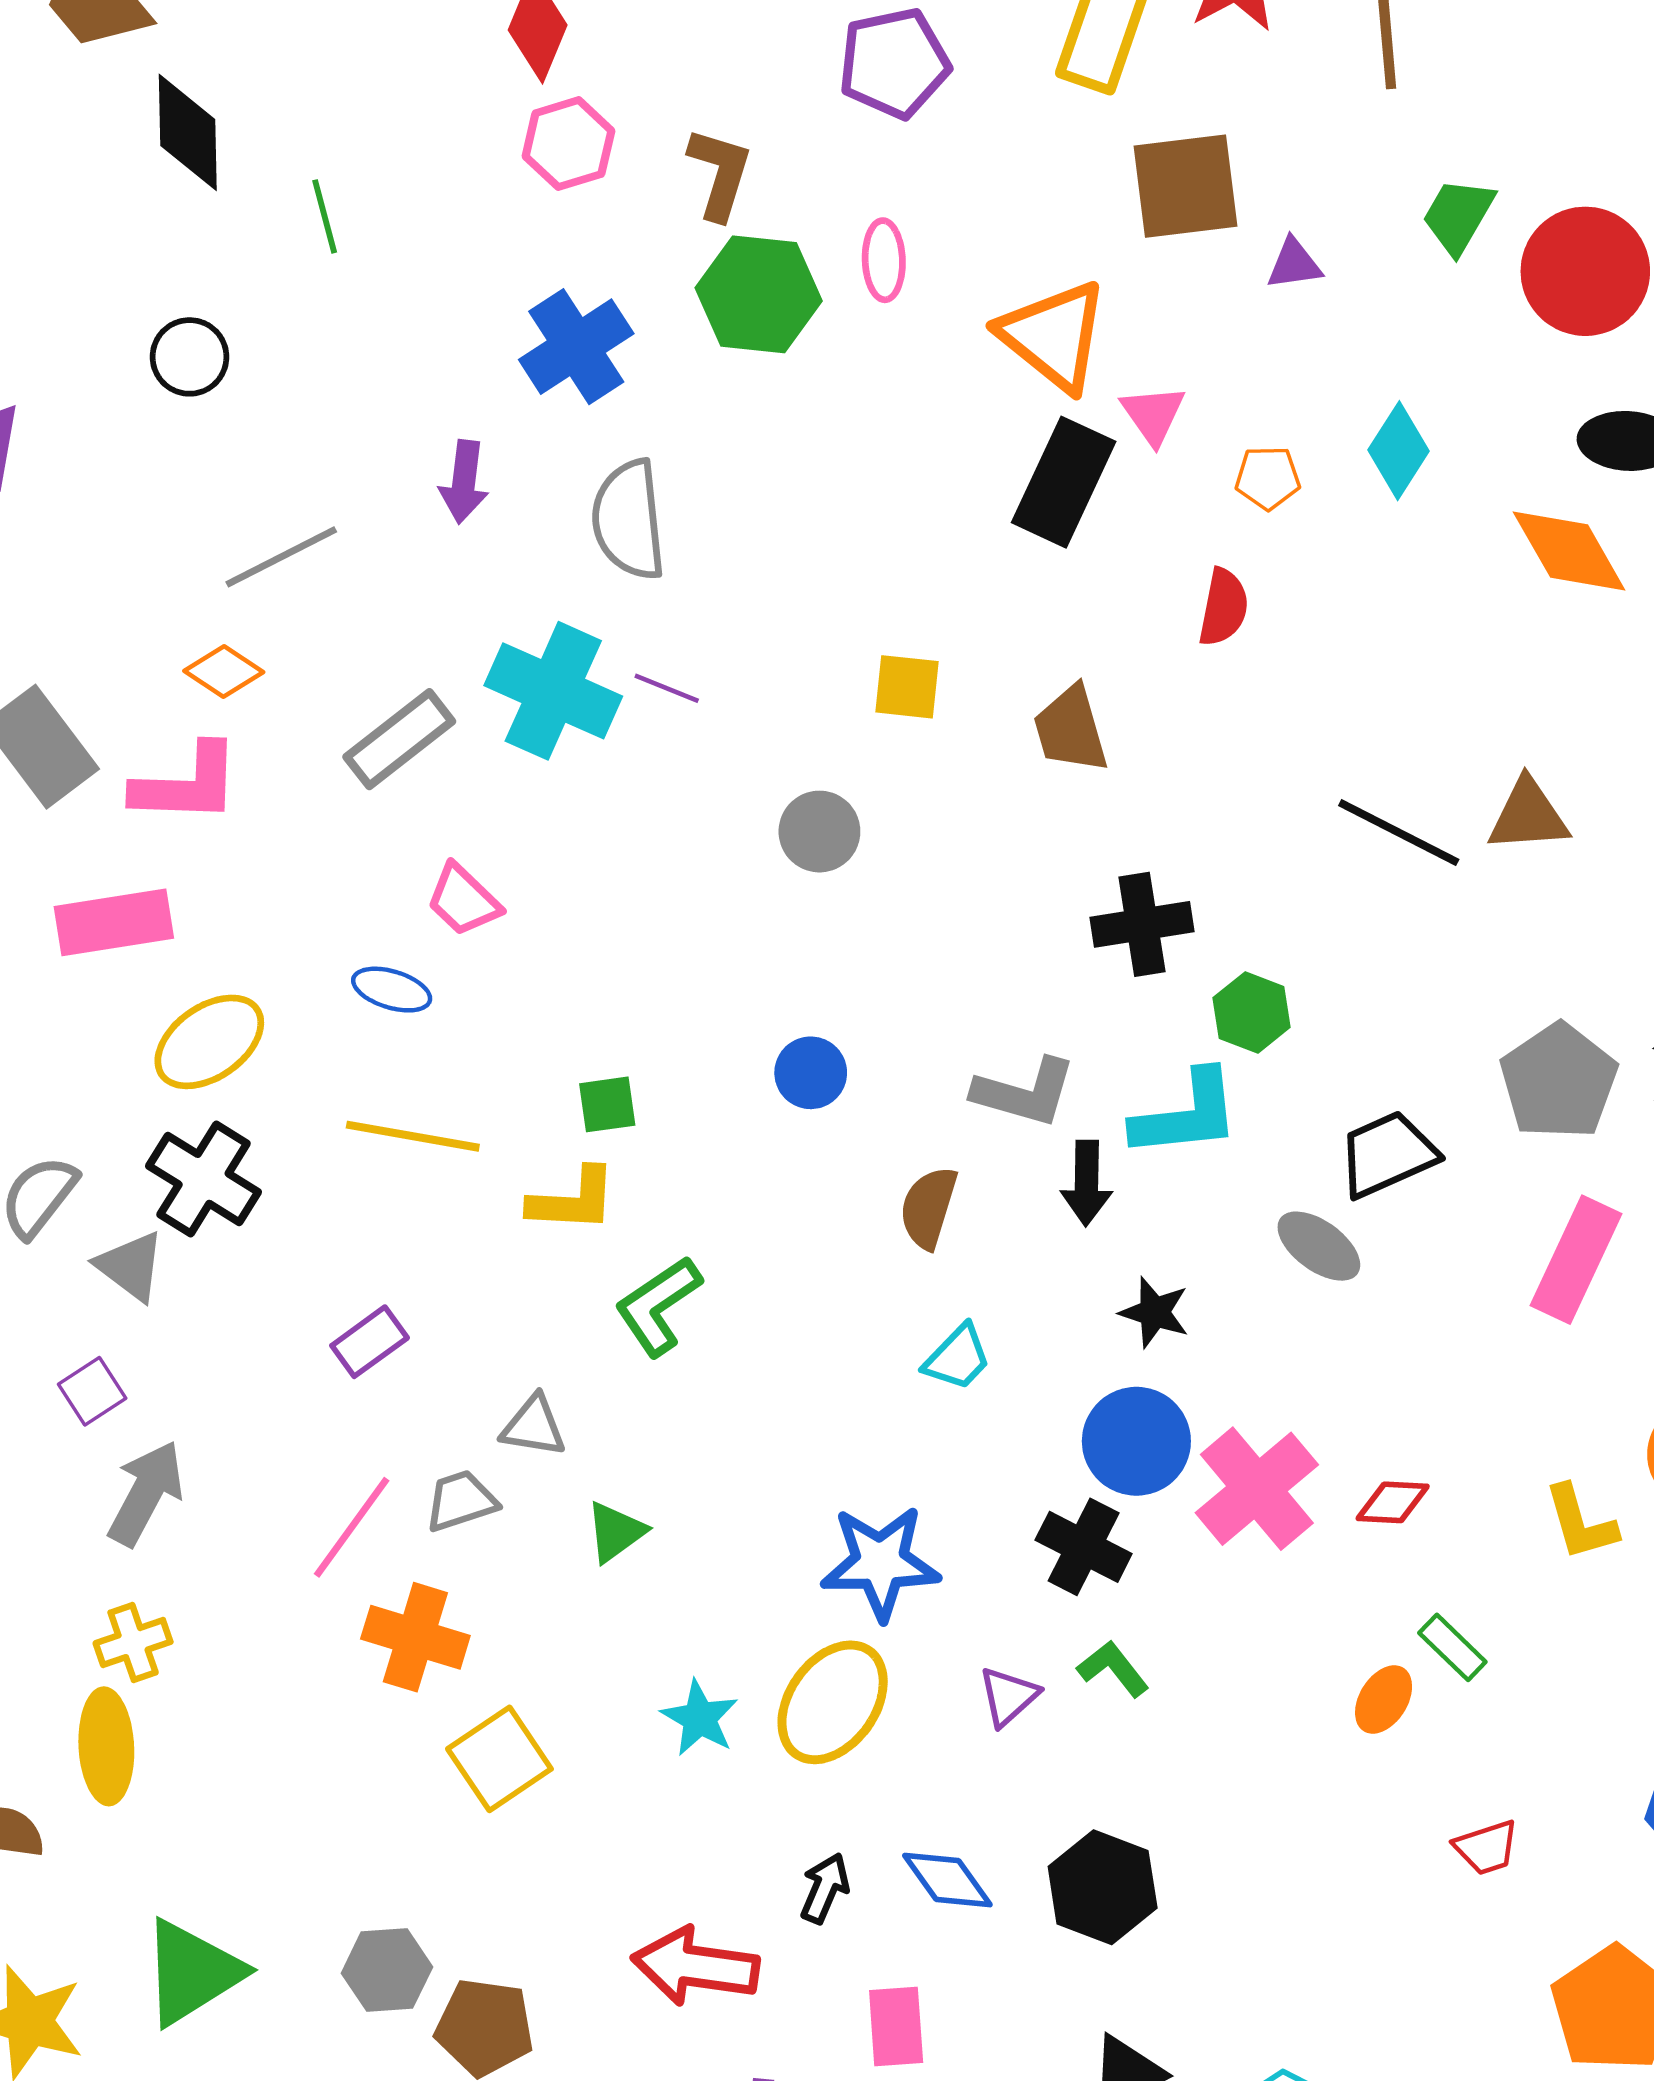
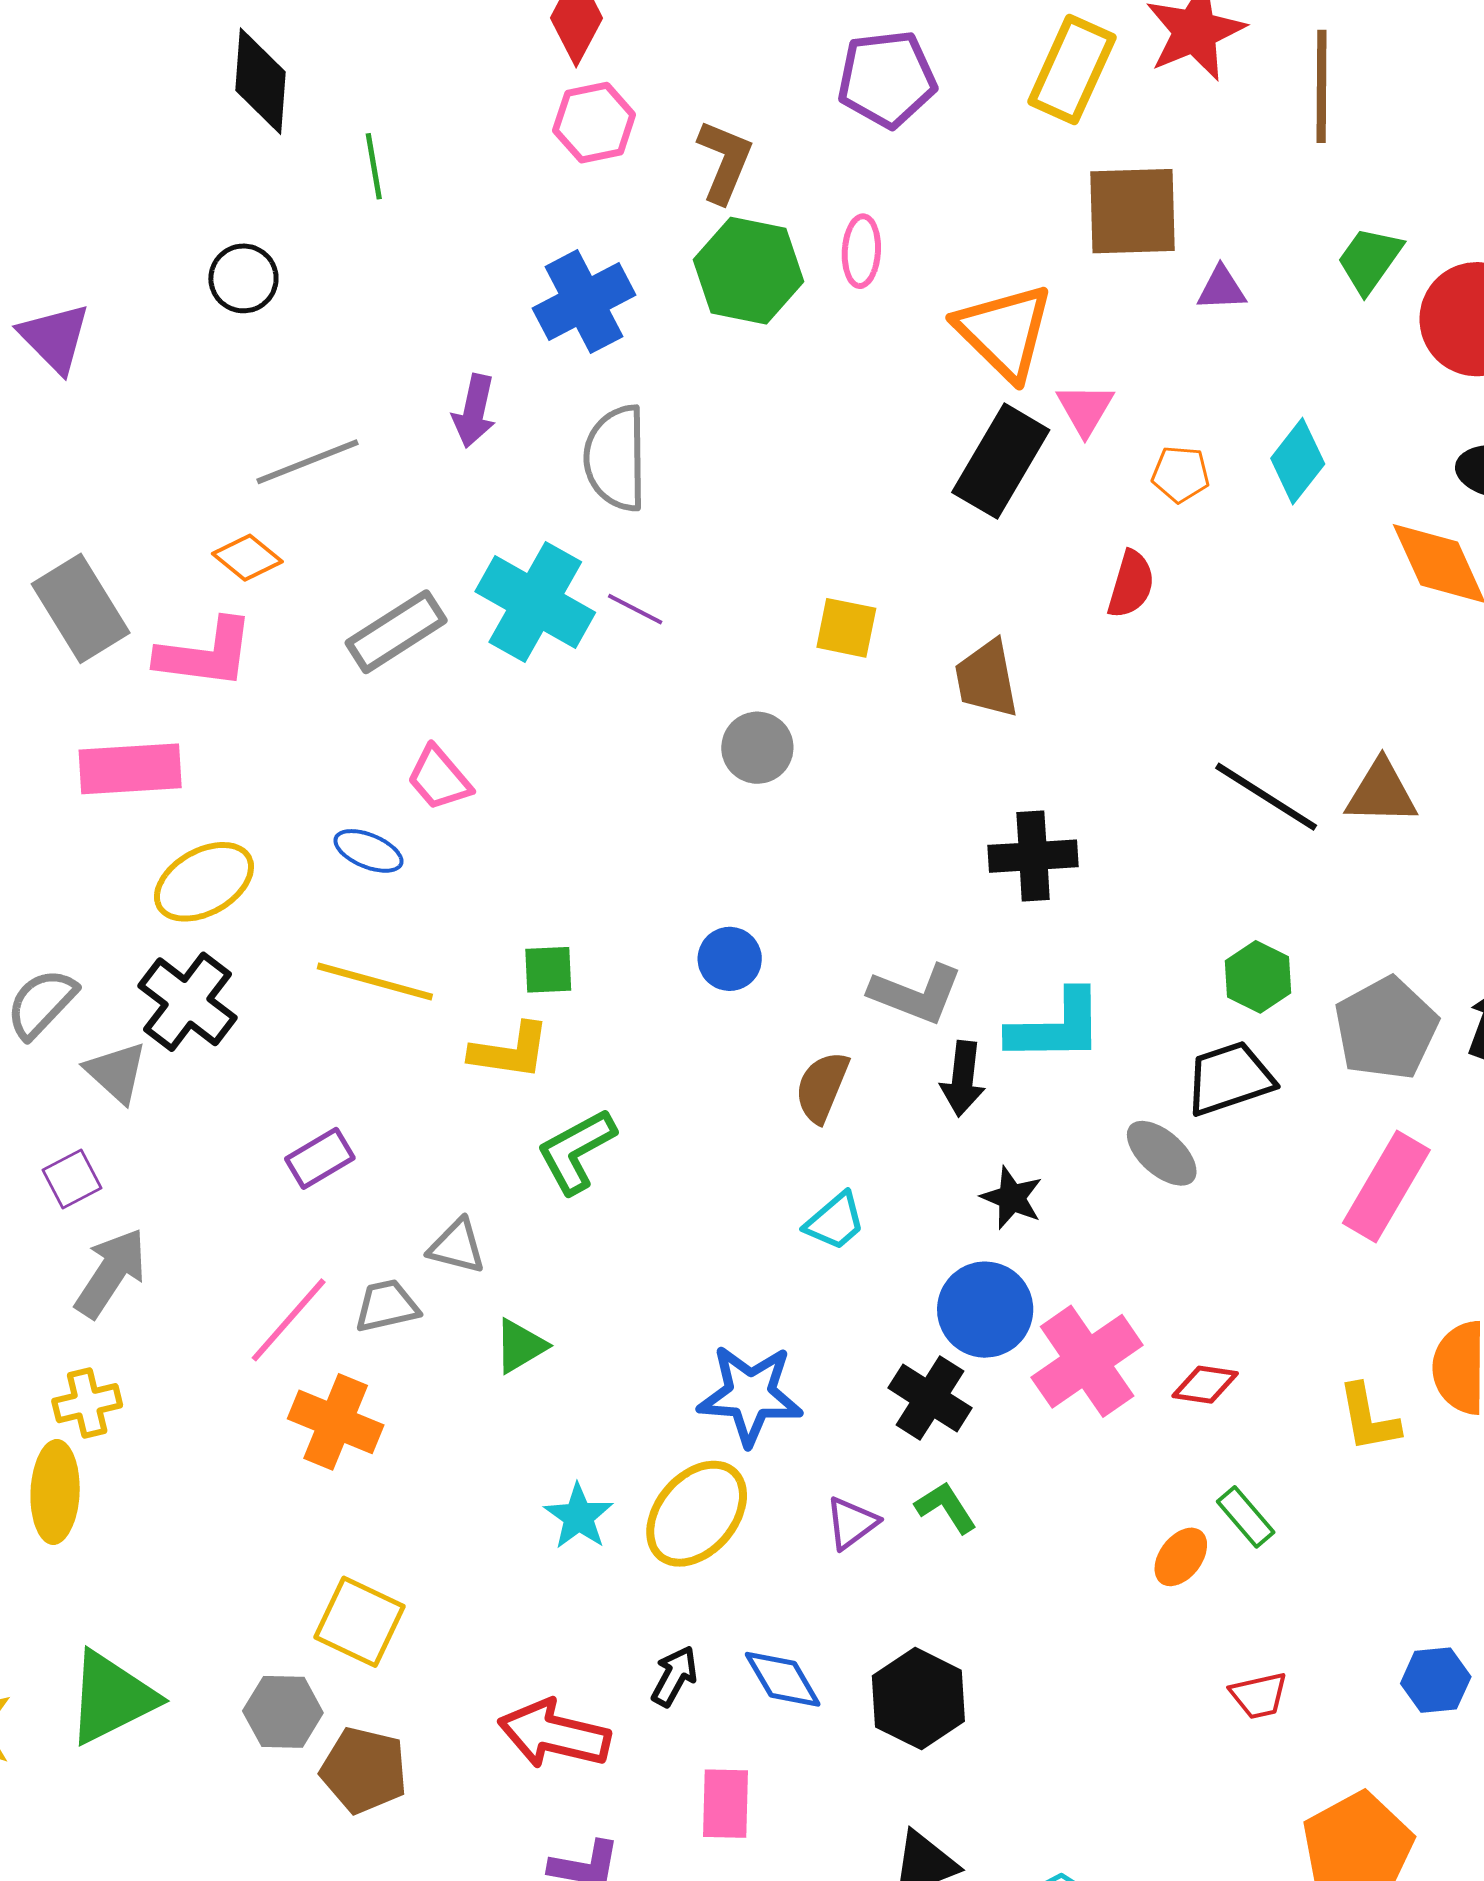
green hexagon: (1252, 1012) -> (1258, 977), moved
yellow square: (499, 1759) -> (359, 1622), moved, turned -36

